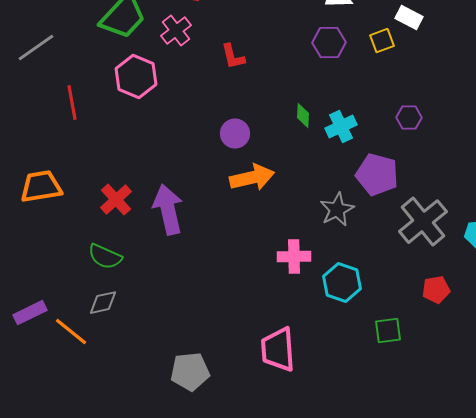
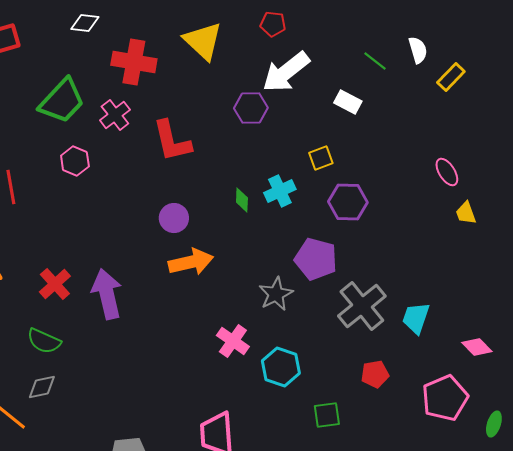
yellow square: (382, 41) -> (321, 158), moved
purple hexagon: (329, 43) -> (251, 108), moved
red L-shape: (233, 57) -> (172, 141), size x1.6
pink hexagon: (136, 77) -> (75, 161), size x0.7
purple hexagon: (409, 118) -> (348, 202), size x1.5
cyan cross: (341, 127) -> (280, 191), moved
pink cross: (294, 257) -> (233, 341), turned 36

